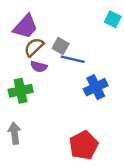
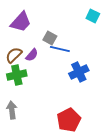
brown semicircle: (34, 47) -> (14, 55), moved
purple semicircle: (39, 67) -> (32, 55), turned -64

